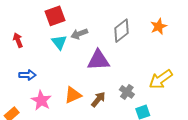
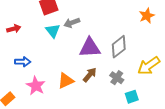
gray diamond: (122, 31) -> (119, 47), moved
red arrow: (18, 40) -> (14, 29), turned 96
brown arrow: (98, 99) -> (90, 75), moved

